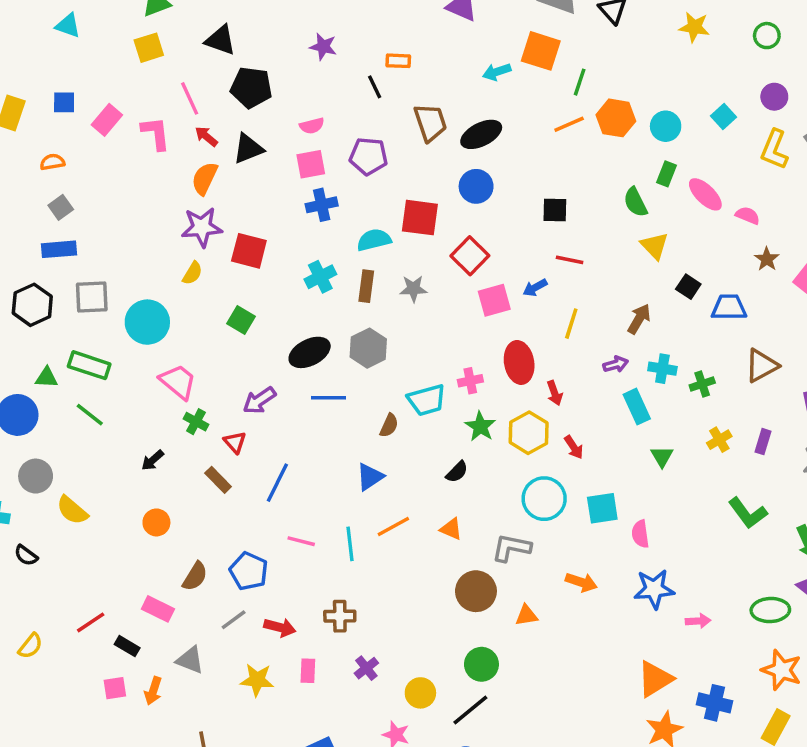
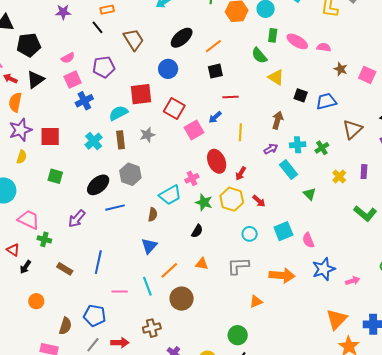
orange line: (569, 124) -> (213, 46), moved
black ellipse: (481, 134) -> (182, 38), moved
red arrow: (555, 393) -> (241, 173), turned 64
red triangle: (235, 442) -> (13, 250), moved
cyan circle: (544, 499) -> (250, 234), size x0.6
orange arrow: (581, 582) -> (282, 275), size x1.4
brown circle: (476, 591) -> (182, 299), moved

